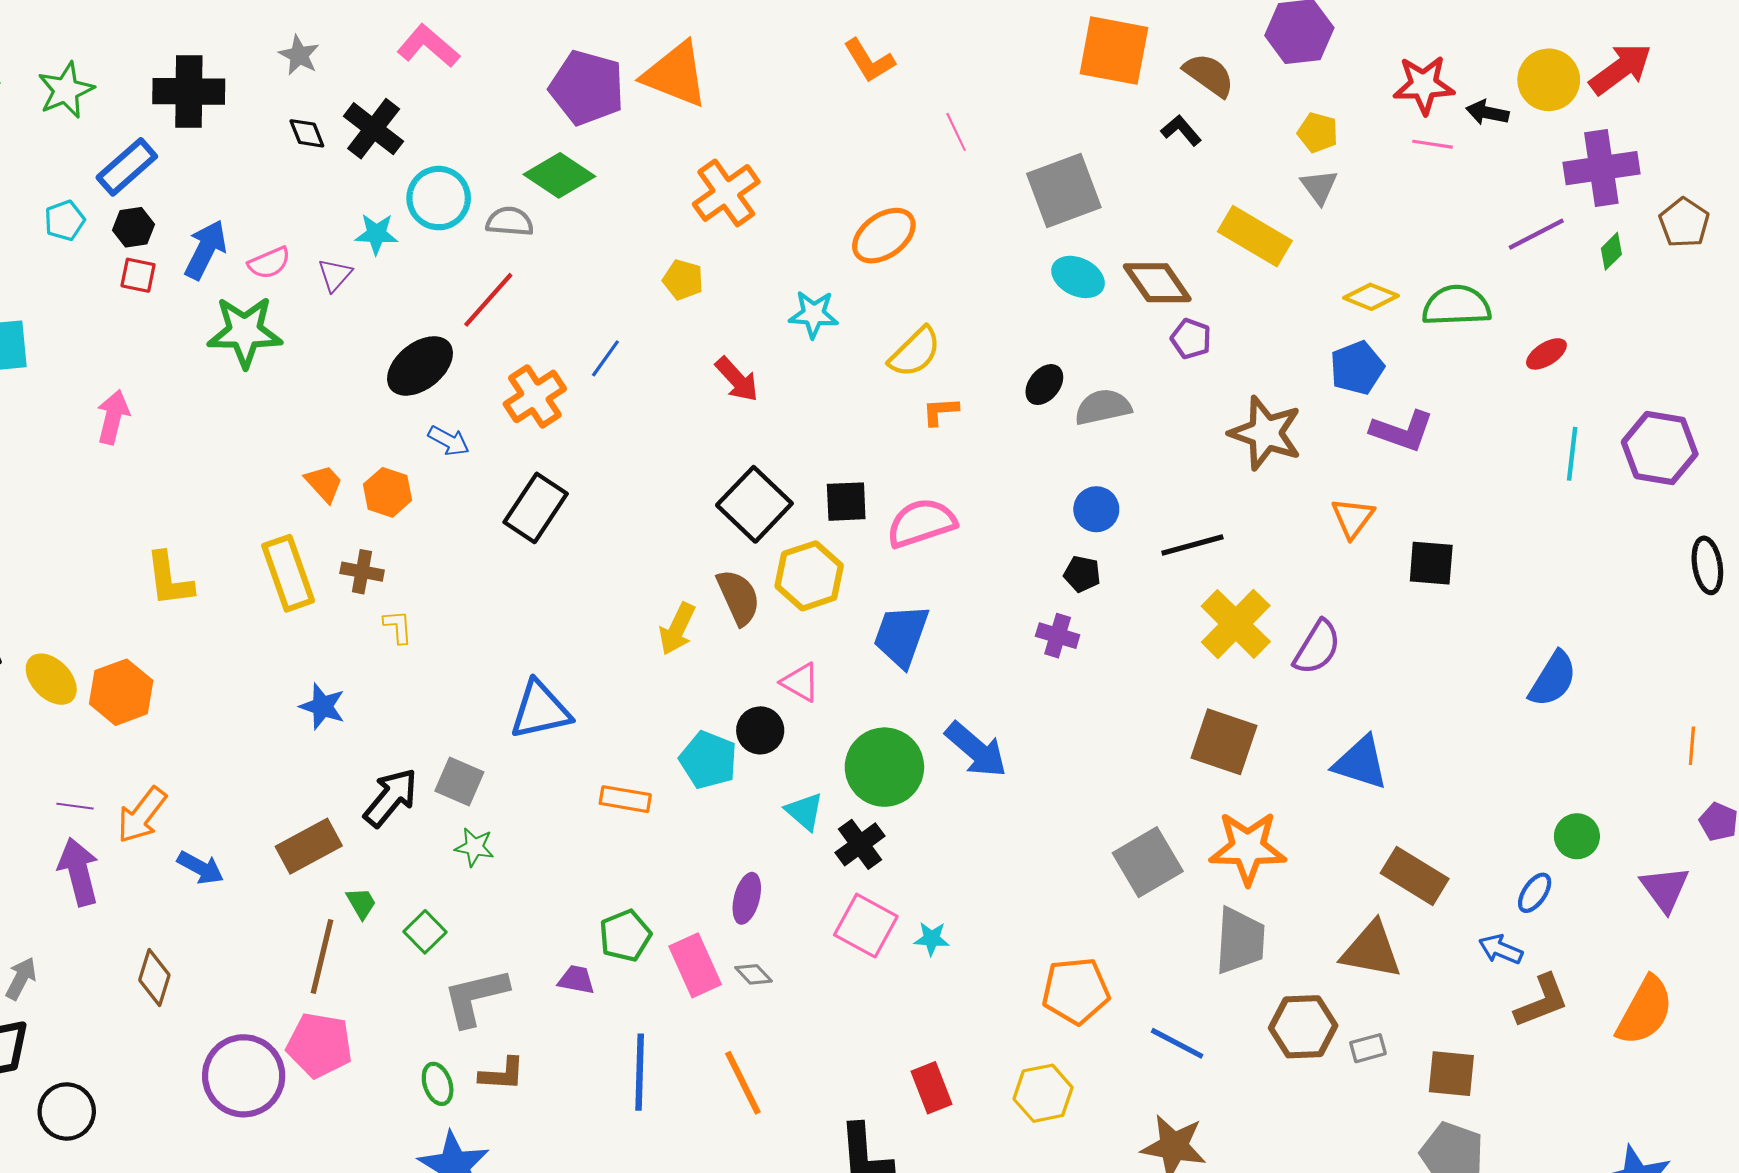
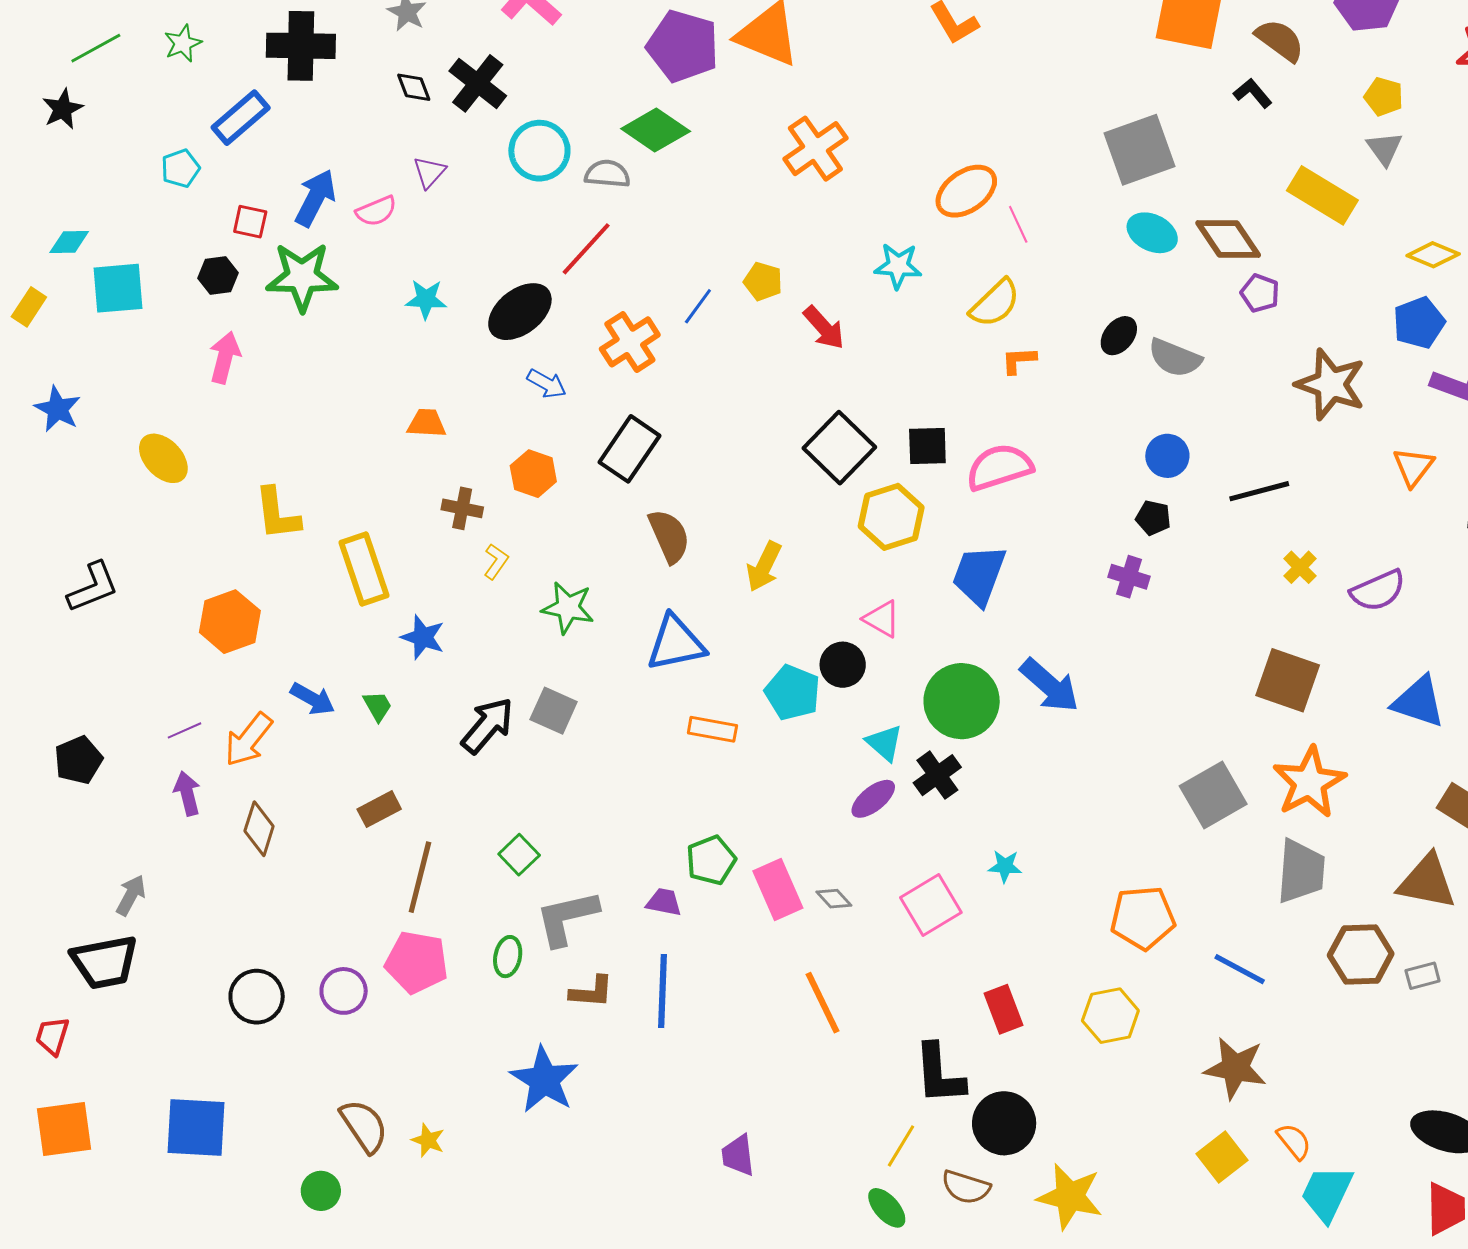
green star: (66, 90) -> (183, 43), size x0.7
pink line: (956, 132) -> (1018, 224), moved
black hexagon: (133, 227) -> (218, 276), moved
cyan star: (376, 234) -> (426, 299), moved
purple triangle: (335, 275) -> (429, 172), moved
yellow pentagon: (683, 280) -> (763, 281), moved
green star: (245, 332) -> (302, 277), moved
gray semicircle: (1103, 407) -> (1175, 358), turned -146
orange trapezoid: (324, 483) -> (427, 423), turned -45
orange hexagon: (388, 492) -> (533, 474), moved
yellow rectangle: (288, 573) -> (364, 569), moved
brown semicircle: (738, 597) -> (669, 536), moved
yellow cross: (1236, 624) -> (1300, 567), size x0.5
yellow L-shape: (398, 627) -> (496, 561), turned 39
purple semicircle: (1317, 647) -> (1378, 591), turned 34
yellow ellipse: (51, 679) -> (163, 458), moved
blue triangle: (540, 710) -> (676, 643), moved
purple line: (75, 806) -> (184, 730), turned -32
brown rectangle: (309, 846) -> (379, 809), moved, size x0.7
green star: (474, 847) -> (568, 608), moved, size x1.4
orange star: (1248, 848) -> (1309, 782), turned -30
blue arrow: (200, 868) -> (313, 699), moved
purple arrow: (79, 872) -> (187, 793), size x0.7
purple ellipse: (747, 898) -> (873, 799), moved, turned 36
green trapezoid: (361, 903) -> (378, 706), moved
pink square: (866, 926) -> (931, 905), moved, turned 30
brown diamond: (154, 977) -> (259, 829), moved
blue line: (640, 1072) -> (663, 991), moved
purple circle: (244, 1076) -> (344, 991), size x0.6
green ellipse: (438, 1084) -> (508, 957), moved, turned 30
black circle: (67, 1111) -> (257, 997), moved

